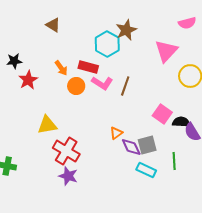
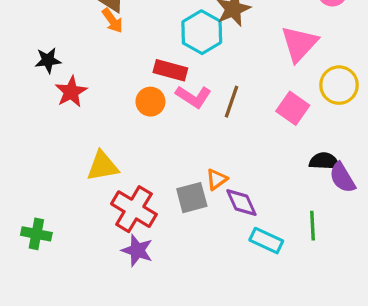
orange arrow: (61, 68) -> (112, 21), moved
pink square: (162, 114) -> (293, 108), moved
gray square: (147, 145) -> (192, 198), moved

